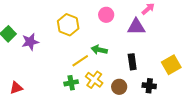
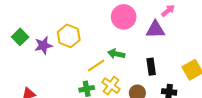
pink circle: (106, 15) -> (124, 17), size x1.5
yellow hexagon: (68, 25) -> (69, 36), moved

